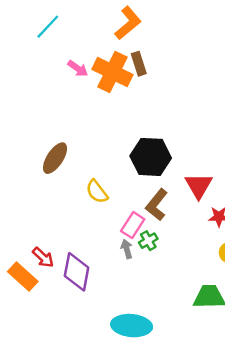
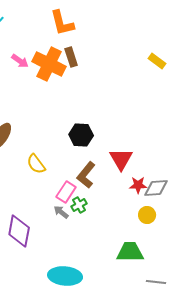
orange L-shape: (128, 23) -> (62, 23), turned 116
black hexagon: (151, 157) -> (81, 135), size x0.7
gray arrow: (127, 249) -> (61, 212), turned -35

